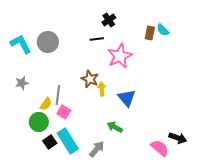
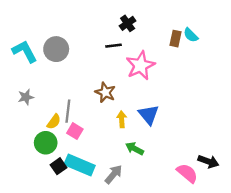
yellow arrow: (102, 89) -> (122, 119), moved
cyan rectangle: (68, 141) -> (80, 165), turned -35

